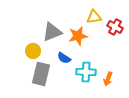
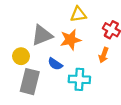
yellow triangle: (94, 17) -> (78, 14), moved
orange arrow: (108, 79) -> (104, 55), moved

